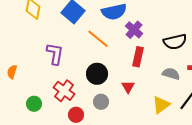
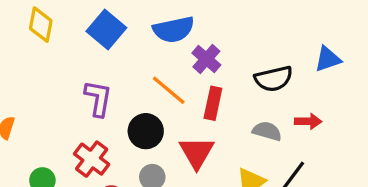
orange line: (98, 39) -> (169, 90), moved
purple L-shape: (55, 54) -> (98, 98), moved
red triangle: (128, 87) -> (197, 152), size x1.6

